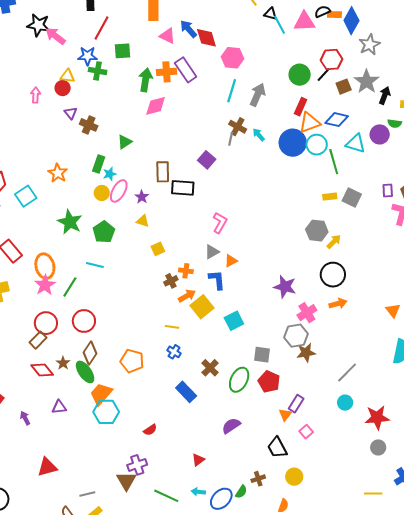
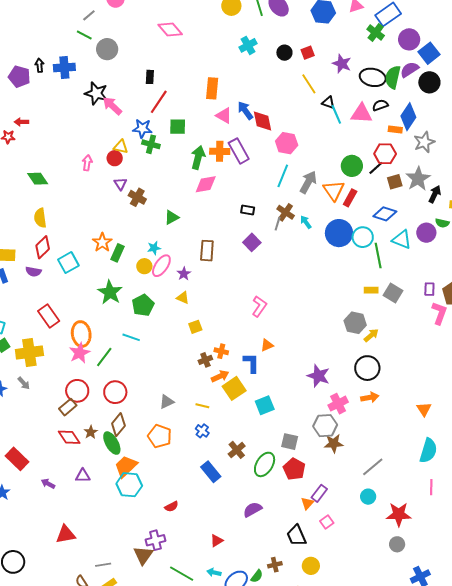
orange rectangle: (334, 15) -> (395, 130), moved
orange triangle: (310, 123) -> (334, 190), moved, turned -50
green rectangle: (99, 164) -> (117, 253), moved
black rectangle: (183, 188) -> (248, 210), moved, size x0.6
gray triangle: (212, 252) -> (167, 402), moved
purple arrow: (25, 418) -> (48, 484), turned -40

